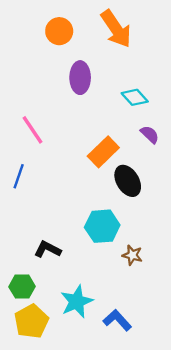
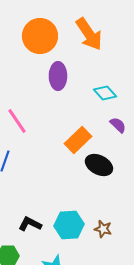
orange circle: (59, 31) -> (40, 36), size x1.5
black ellipse: (128, 181) -> (99, 165), turned -32
cyan hexagon: (102, 226) -> (69, 225), moved

